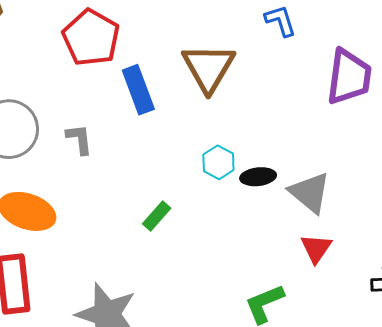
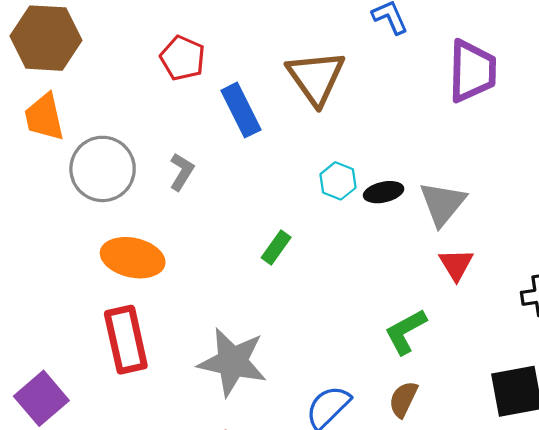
red pentagon: (91, 38) -> (183, 58), size x0.7
gray L-shape: (79, 139) -> (182, 172), turned 44
gray triangle: (310, 193) -> (443, 204), turned 36

